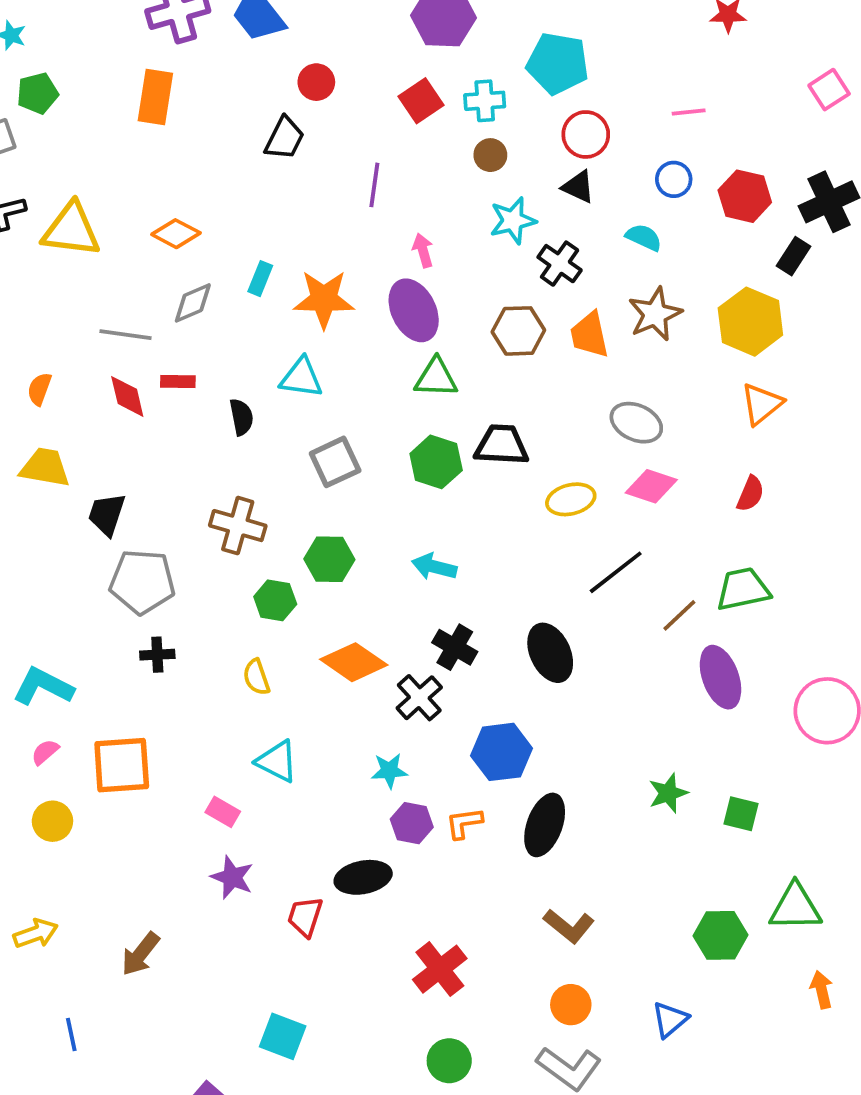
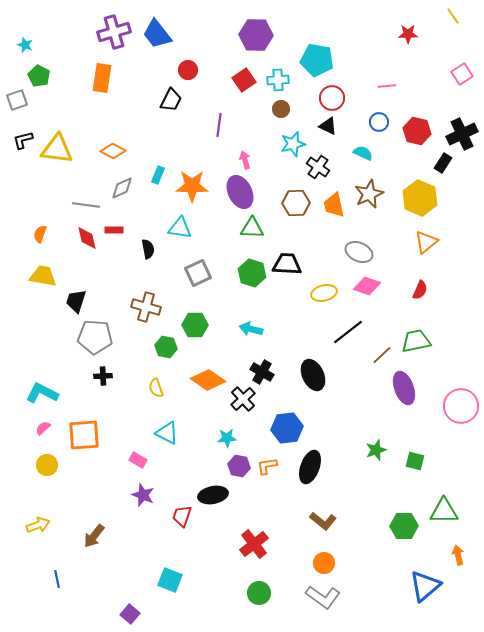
green pentagon: (38, 93) -> (39, 76), turned -30
blue triangle: (670, 1020) -> (425, 586), moved, size x1.6

